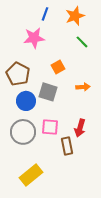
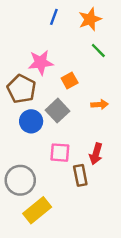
pink star: (34, 38) -> (41, 62), moved
gray square: (48, 92) -> (57, 111), turned 30
gray circle: (23, 132) -> (20, 180), moved

